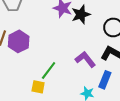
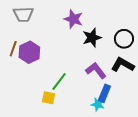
black star: (81, 15) -> (92, 38), moved
blue rectangle: (105, 80) -> (104, 93), moved

